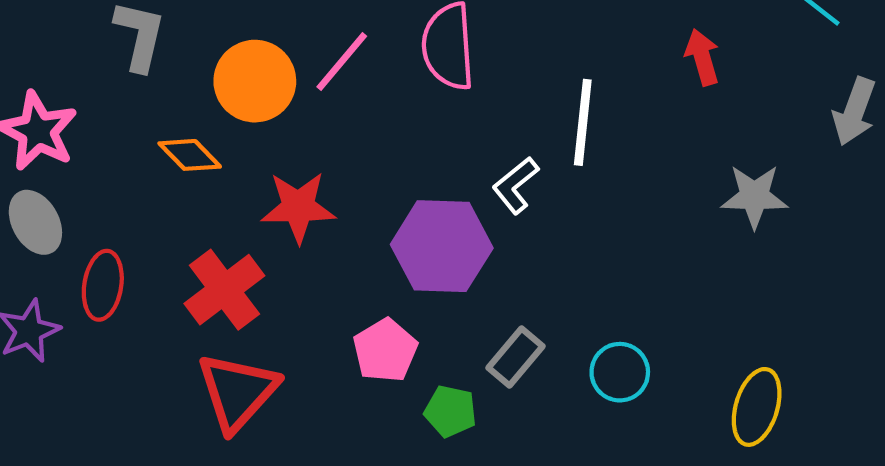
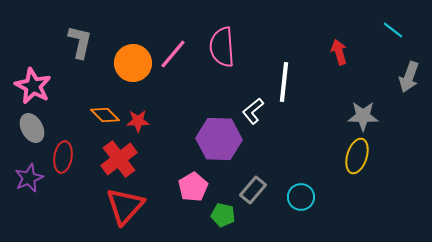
orange diamond: (190, 155) -> (105, 115), moved
red star: (298, 207) -> (138, 121), moved, size x0.7
yellow ellipse: (757, 407) -> (357, 156), moved

